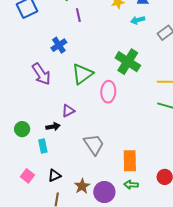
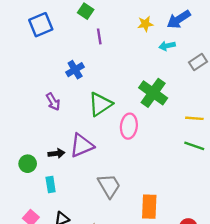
purple arrow: (41, 74) -> (53, 102), size x0.7
purple triangle: (68, 111) -> (82, 145), size x1.6
black arrow: (53, 127) -> (56, 153), moved

